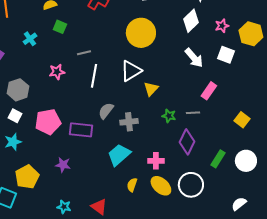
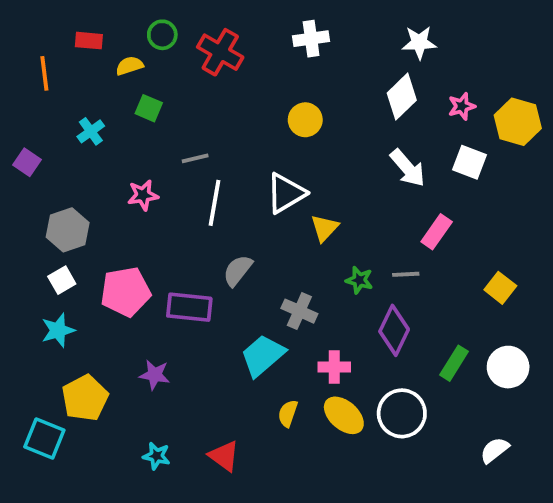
yellow circle: (141, 33) -> (305, 120), size x0.6
white square: (15, 116) -> (62, 280), turned 32
gray cross: (129, 122) -> (299, 311), moved, turned 30

